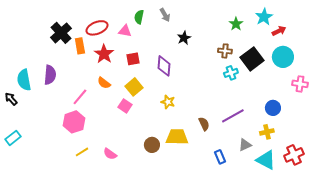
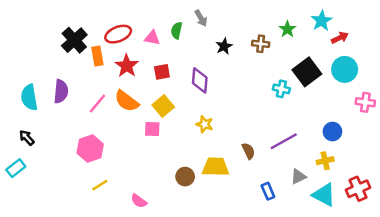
green semicircle: (139, 17) -> (177, 30), moved
brown cross: (225, 51) -> (261, 44), moved
cyan cross: (231, 73) -> (281, 89), turned 32
orange semicircle: (104, 83) -> (127, 101), size x1.5
pink line: (80, 97) -> (97, 104), moved
black arrow: (11, 99) -> (27, 138), moved
pink square: (125, 106) -> (152, 129), turned -32
pink semicircle: (110, 154) -> (139, 201), moved

